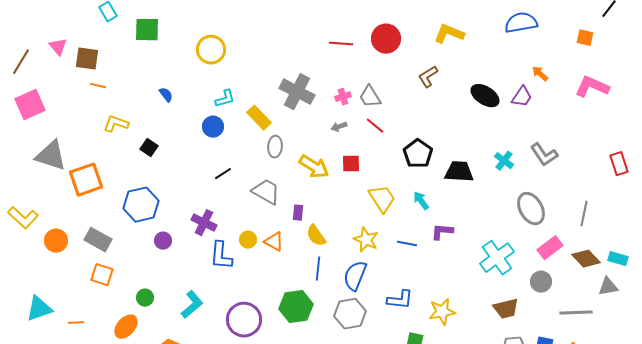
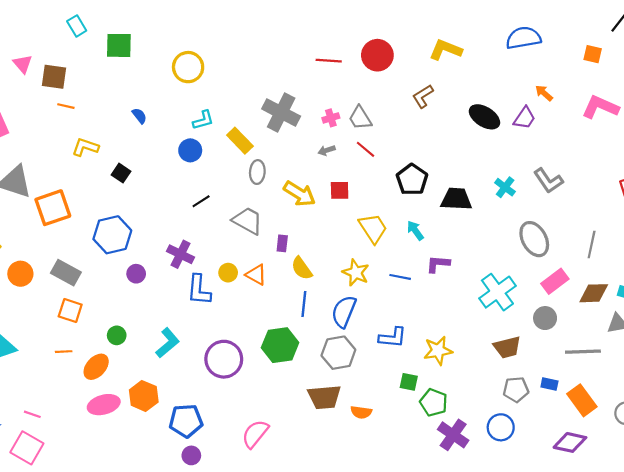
brown diamond: (586, 259) -> (594, 293), turned -48
orange line: (76, 323) -> (64, 352), moved

